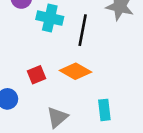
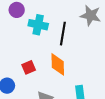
orange diamond: (75, 71) -> (58, 64), turned 60

